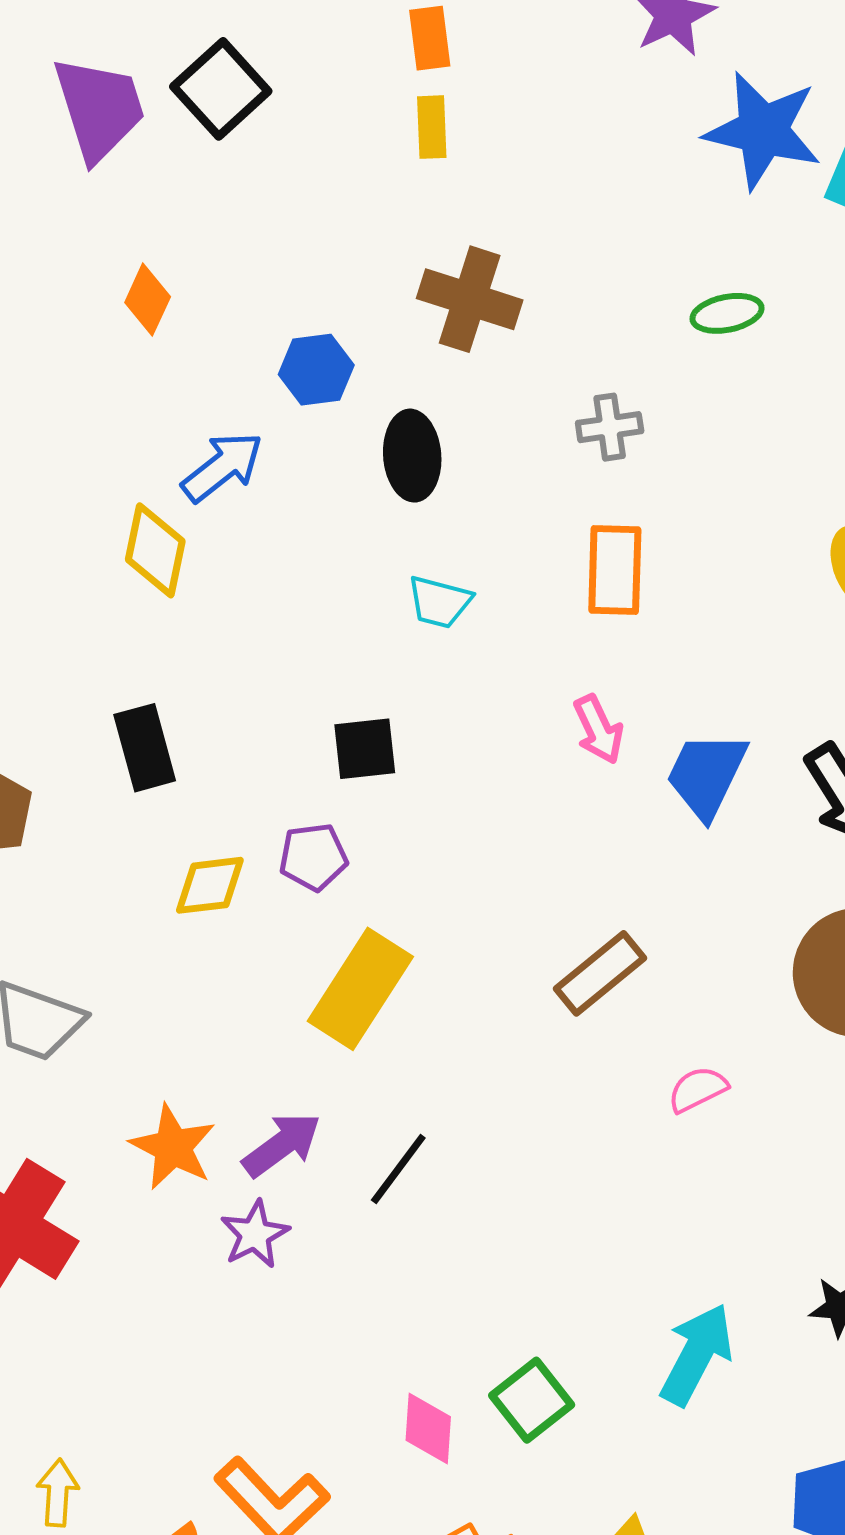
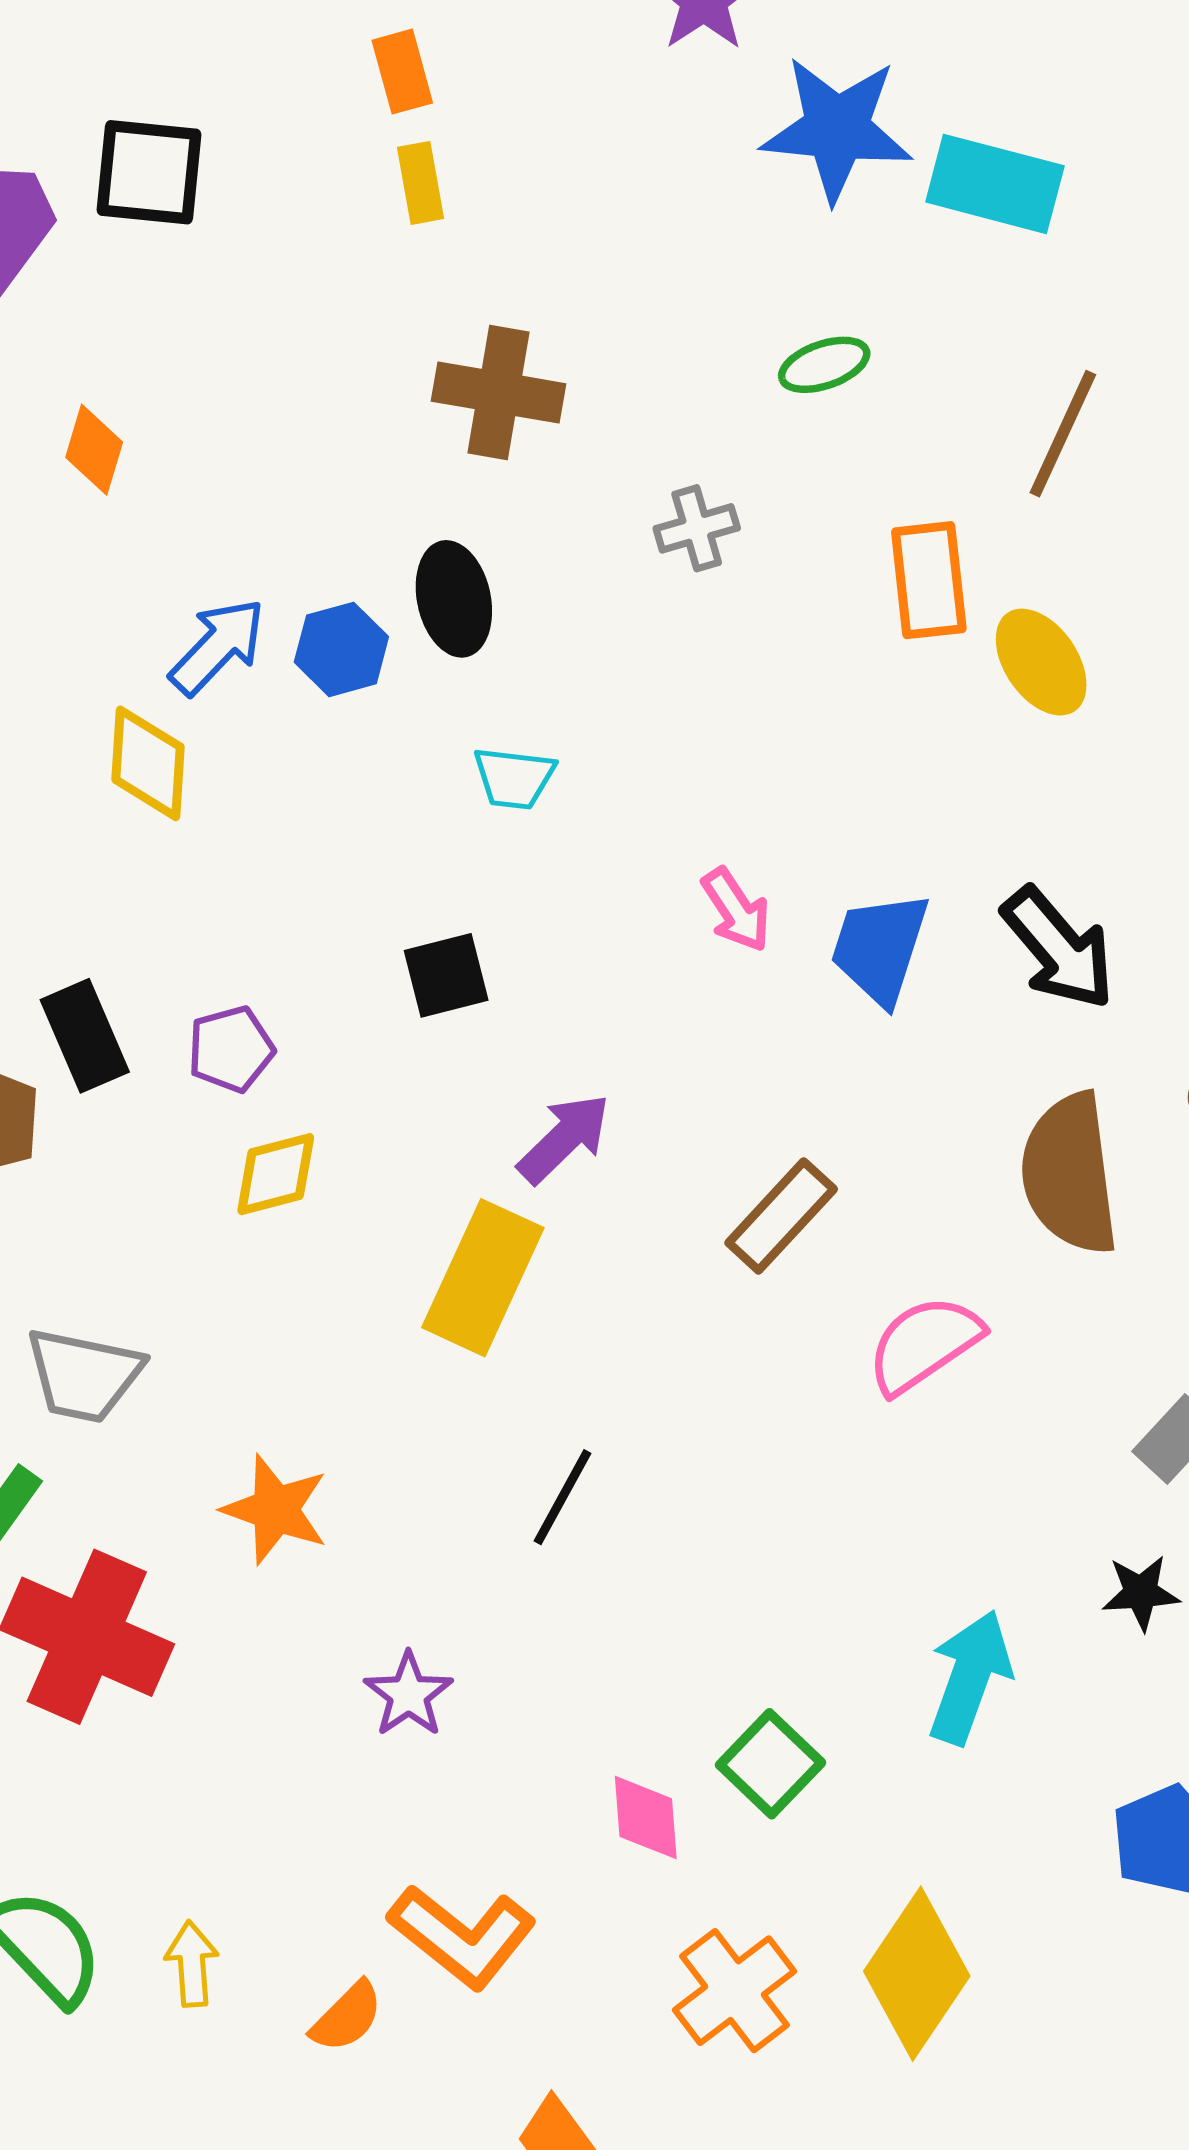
black square: (221, 89) -> (149, 172), turned -34
blue hexagon: (316, 370) -> (341, 649), moved
orange rectangle: (615, 570) -> (929, 580), moved
black rectangle: (145, 748) -> (85, 1036), moved
purple pentagon: (313, 857) -> (231, 1049), moved
pink semicircle: (698, 1089) -> (924, 1344), size x1.6
purple arrow: (282, 1145) -> (564, 1138), moved
purple star: (255, 1234) -> (408, 1695), moved

